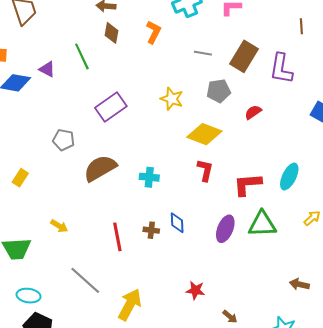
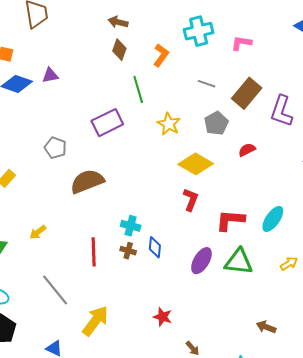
green line: (82, 56) -> (138, 89), moved
purple triangle: (47, 69) -> (50, 75), turned -48
gray pentagon: (219, 91) -> (216, 123), turned -30
cyan cross: (149, 177) -> (131, 226), moved
yellow arrow: (59, 226) -> (38, 232), turned 102

